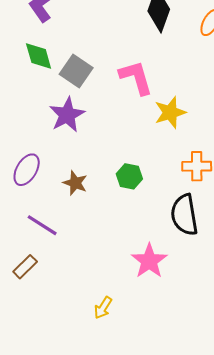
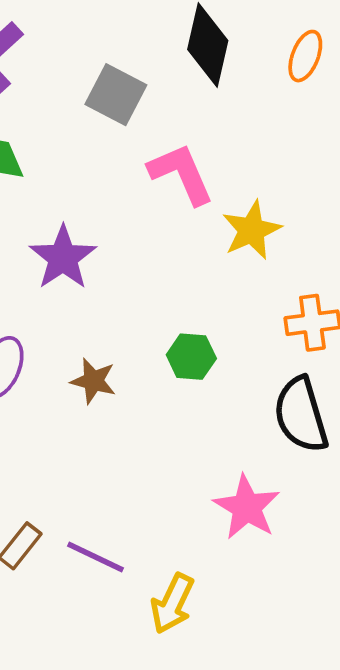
gray square: (76, 71) -> (116, 95), moved
purple line: (42, 225) -> (96, 557), moved
yellow arrow: (103, 308) -> (172, 604), size x1.4

